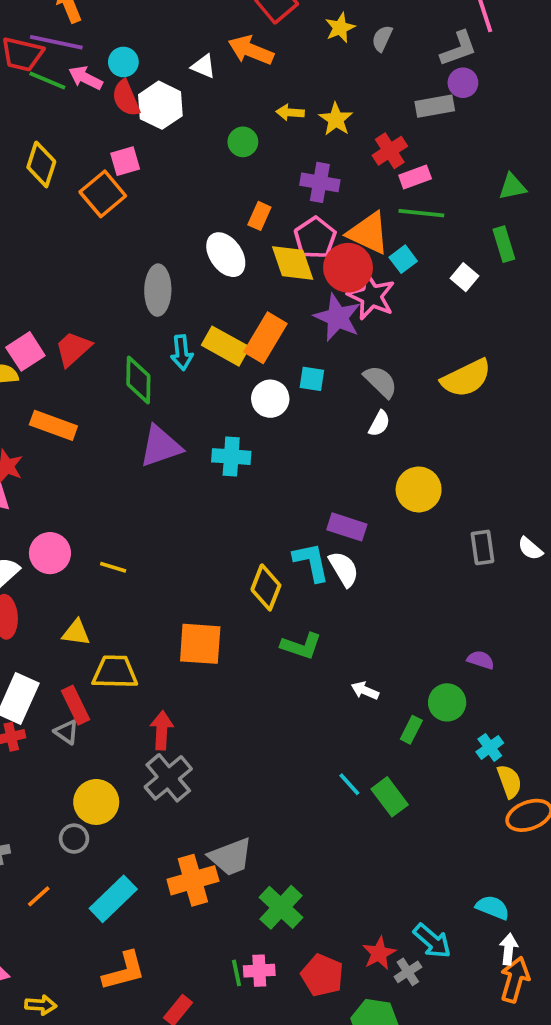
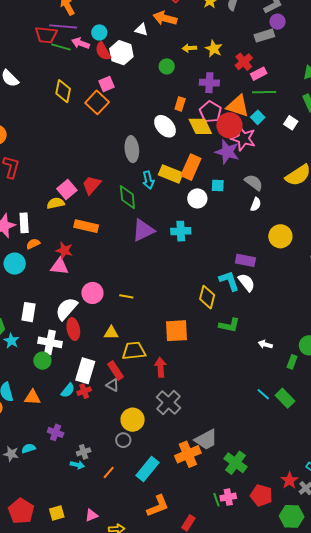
red arrow: (162, 730) -> (160, 367), moved

